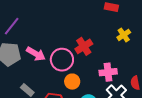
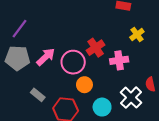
pink arrow: (36, 54) -> (46, 57), turned -72
pink cross: (108, 72) -> (119, 60), moved

